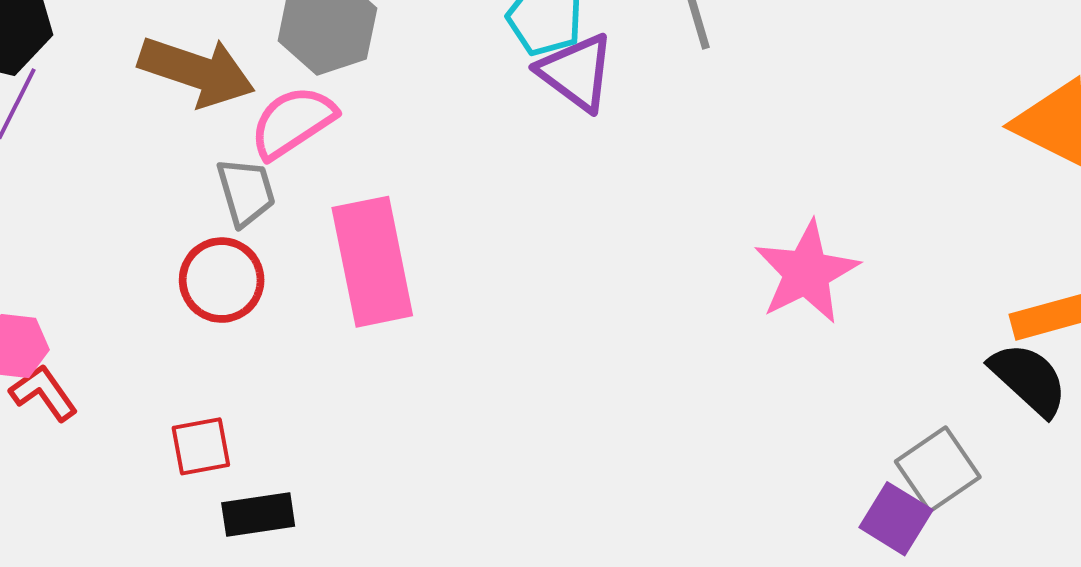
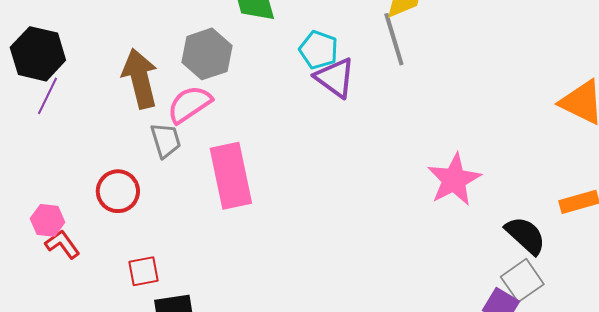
brown arrow: (197, 71) -> (140, 79), turned -122
red circle: (222, 280) -> (118, 191), moved
black semicircle: (1029, 379) -> (525, 235), moved

